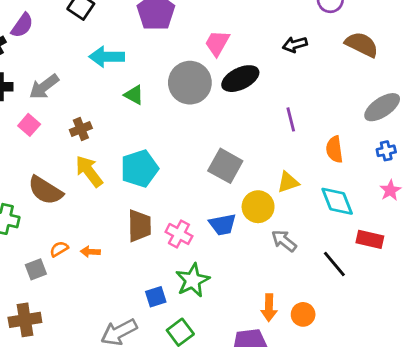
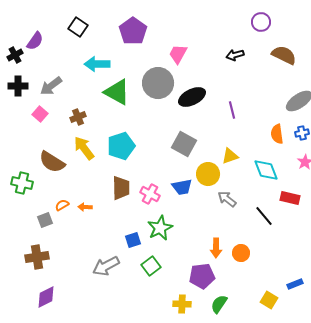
black ellipse: (240, 79) -> (192, 97), moved
green triangle: (134, 95) -> (117, 92), size x1.8
orange semicircle: (334, 149) -> (277, 134), moved

